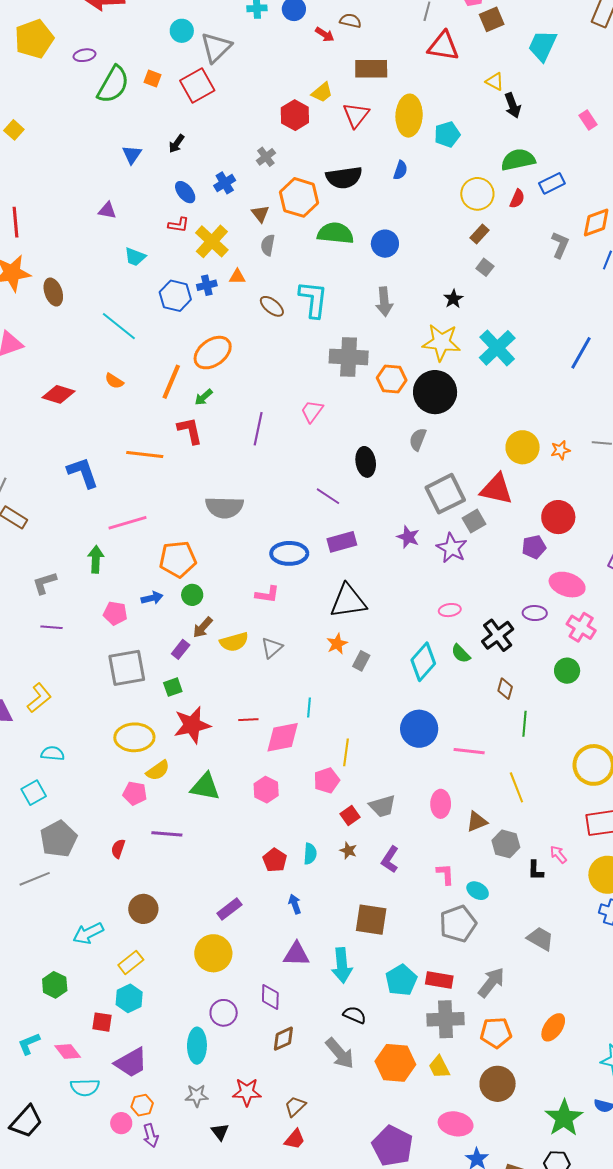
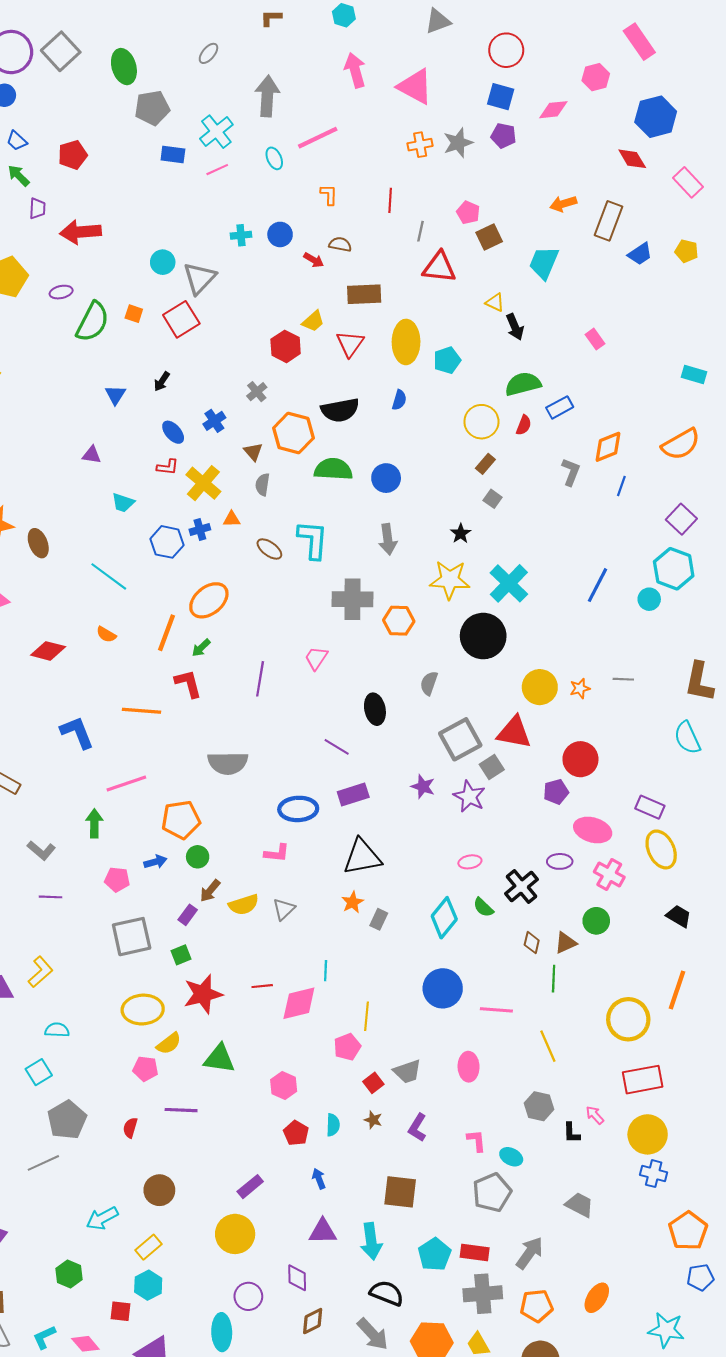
black circle: (435, 392) -> (483, 636), moved
gray L-shape: (45, 583) -> (41, 850), turned -120
pink hexagon: (266, 790) -> (284, 1085), moved
brown triangle: (477, 822) -> (565, 943), moved
black semicircle: (355, 1015) -> (387, 1293), size x1.4

